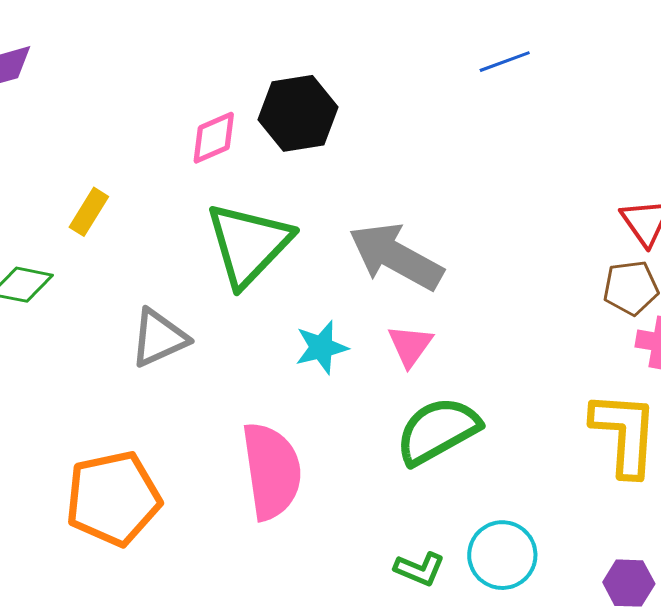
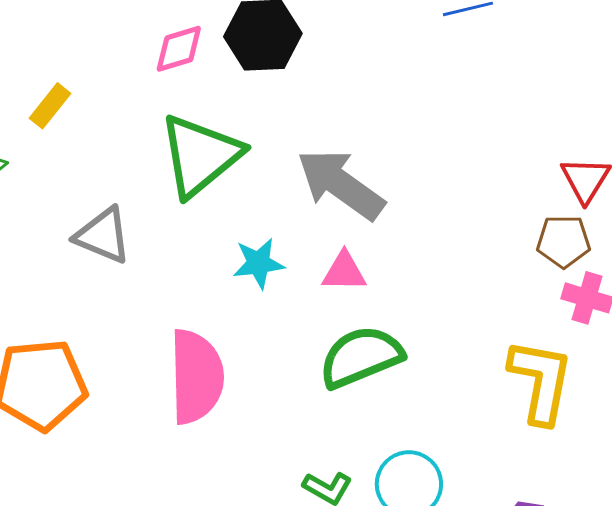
gray triangle: (159, 338) -> (103, 235), turned 40
pink triangle: (410, 346) -> (344, 272), turned 48

